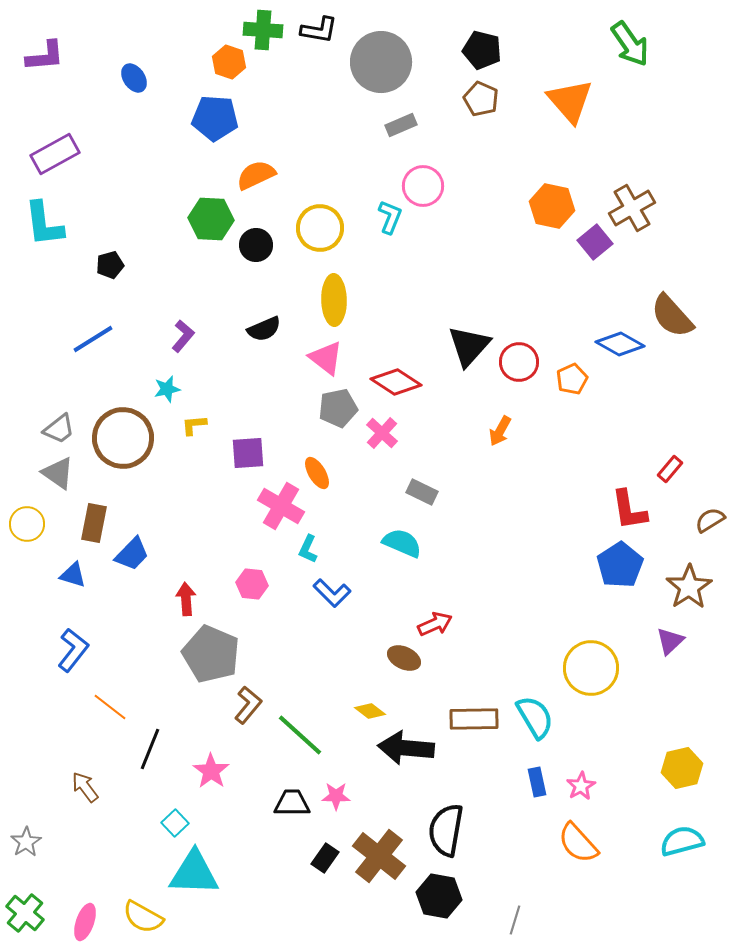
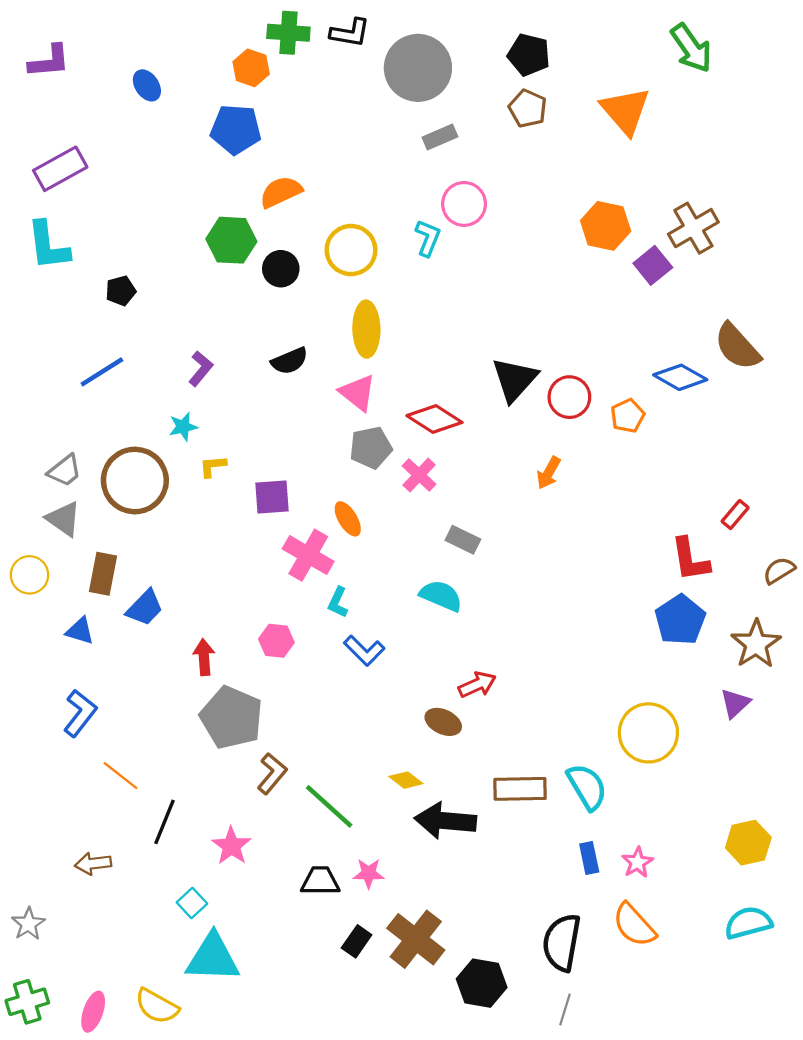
brown arrow: (85, 787) -> (93, 863), turned -60
black semicircle: (446, 830) -> (562, 942), moved
green cross: (25, 913) -> (27, 1002), turned 33

